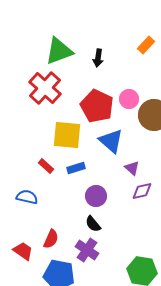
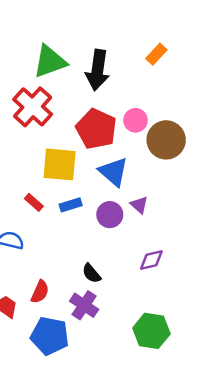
black arrow: (98, 58) -> (98, 70), size x1.8
purple diamond: (142, 191) -> (151, 260), moved
purple circle: (96, 196) -> (110, 215), moved

